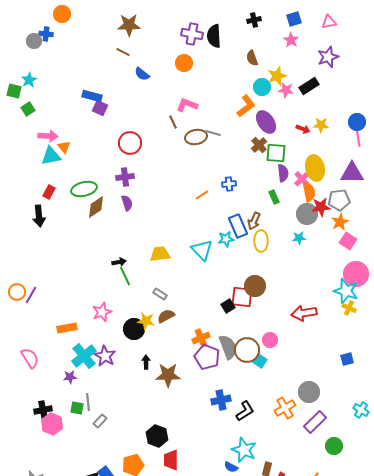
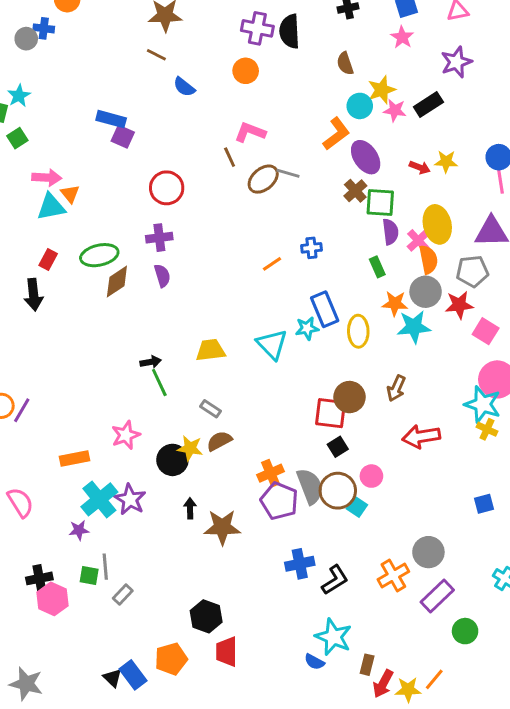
brown ellipse: (196, 137) -> (263, 179), turned -30
red star: (321, 207) -> (459, 305), moved
brown arrow: (254, 221) -> (396, 388), moved
orange star: (340, 222) -> (395, 303), moved, turned 30
cyan star: (299, 238) -> (414, 327), size x1.6
black square: (228, 306) -> (338, 447), moved

